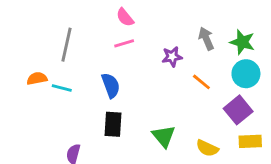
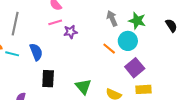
purple star: (172, 57) -> (70, 32), moved
cyan circle: (246, 74) -> (128, 41), moved
blue semicircle: (111, 85) -> (36, 52), moved

